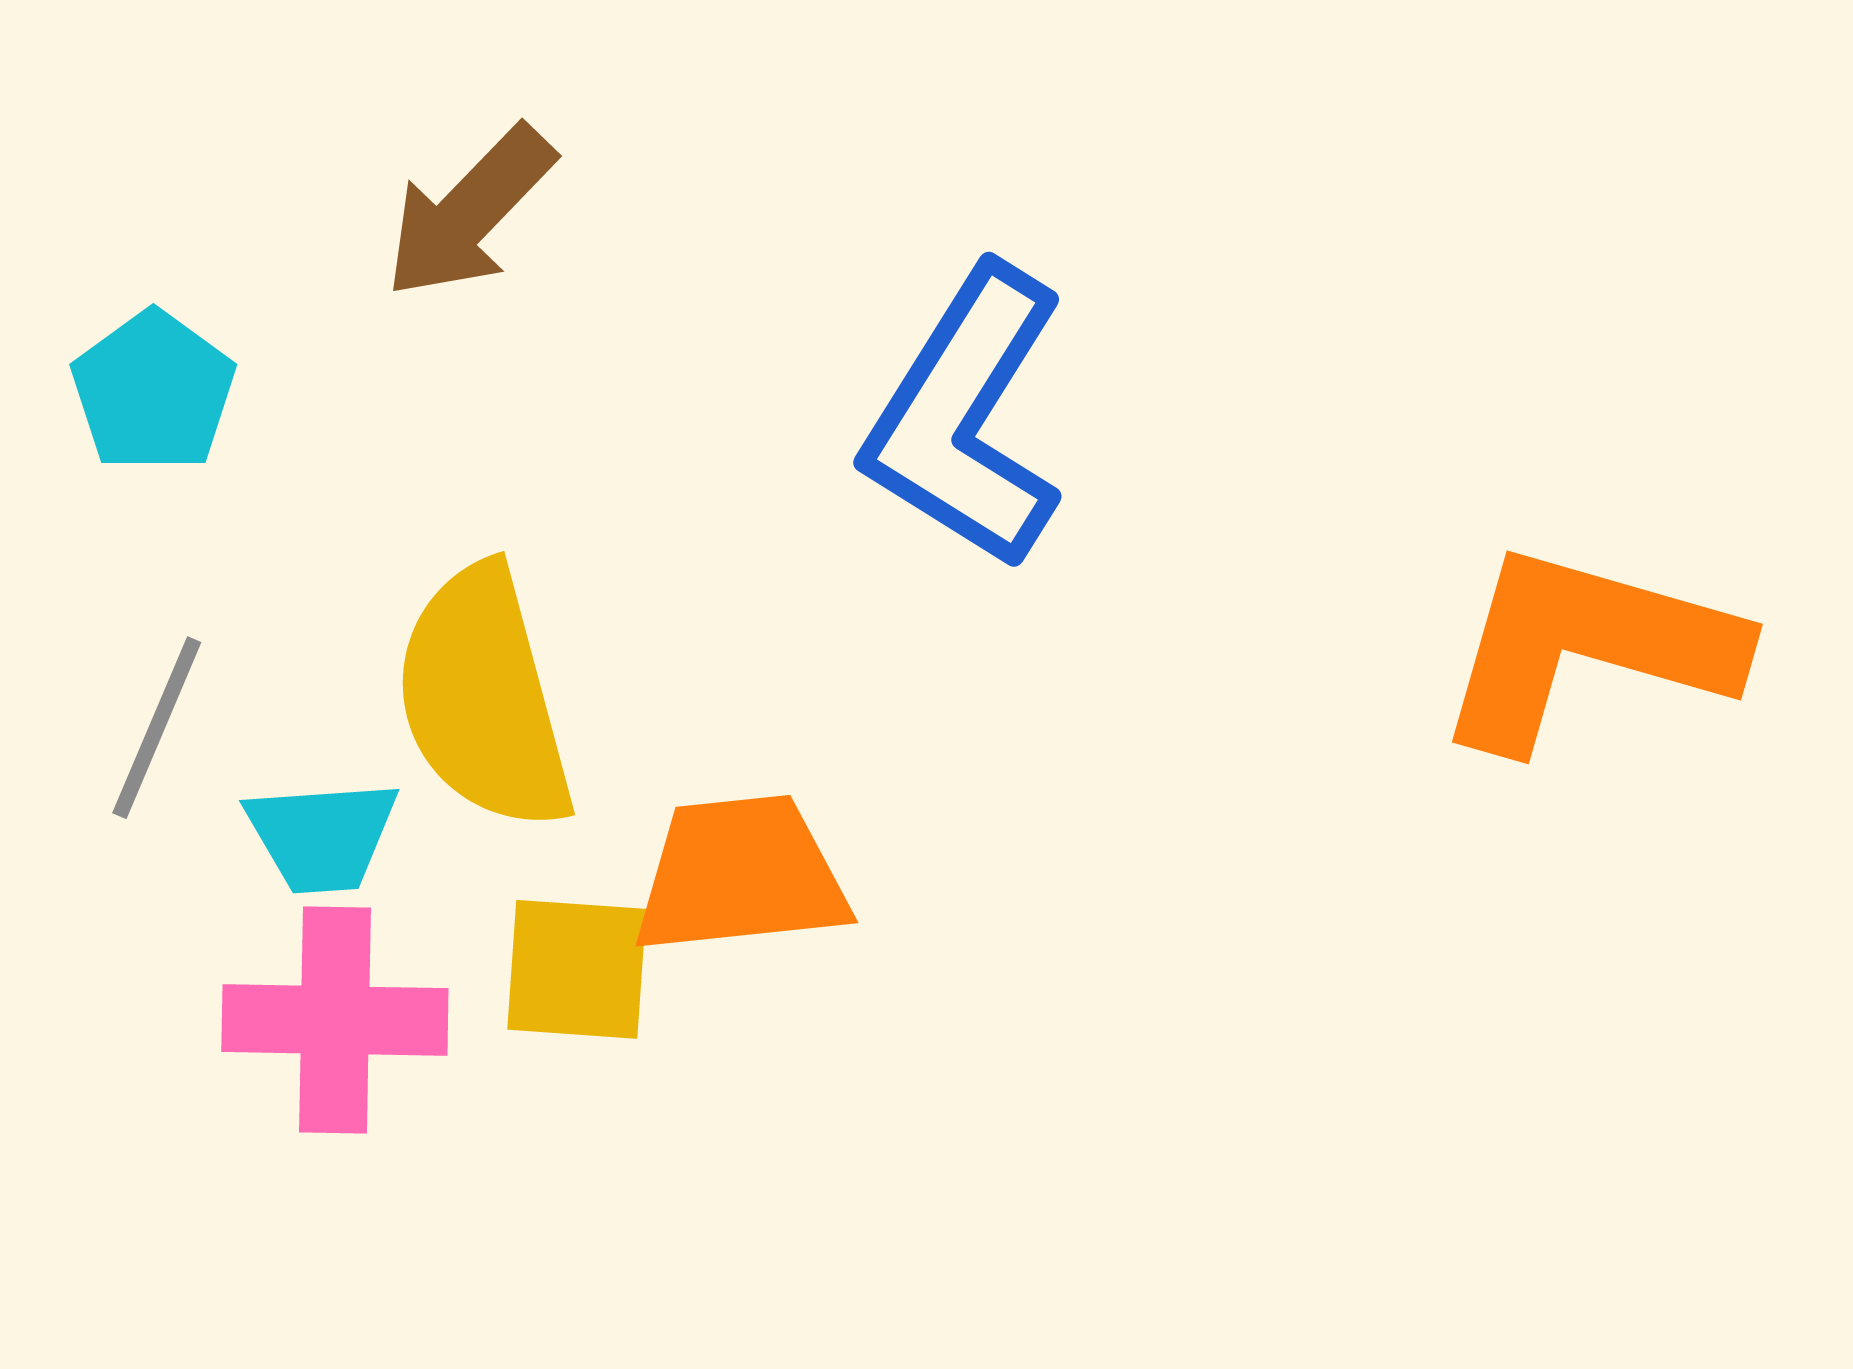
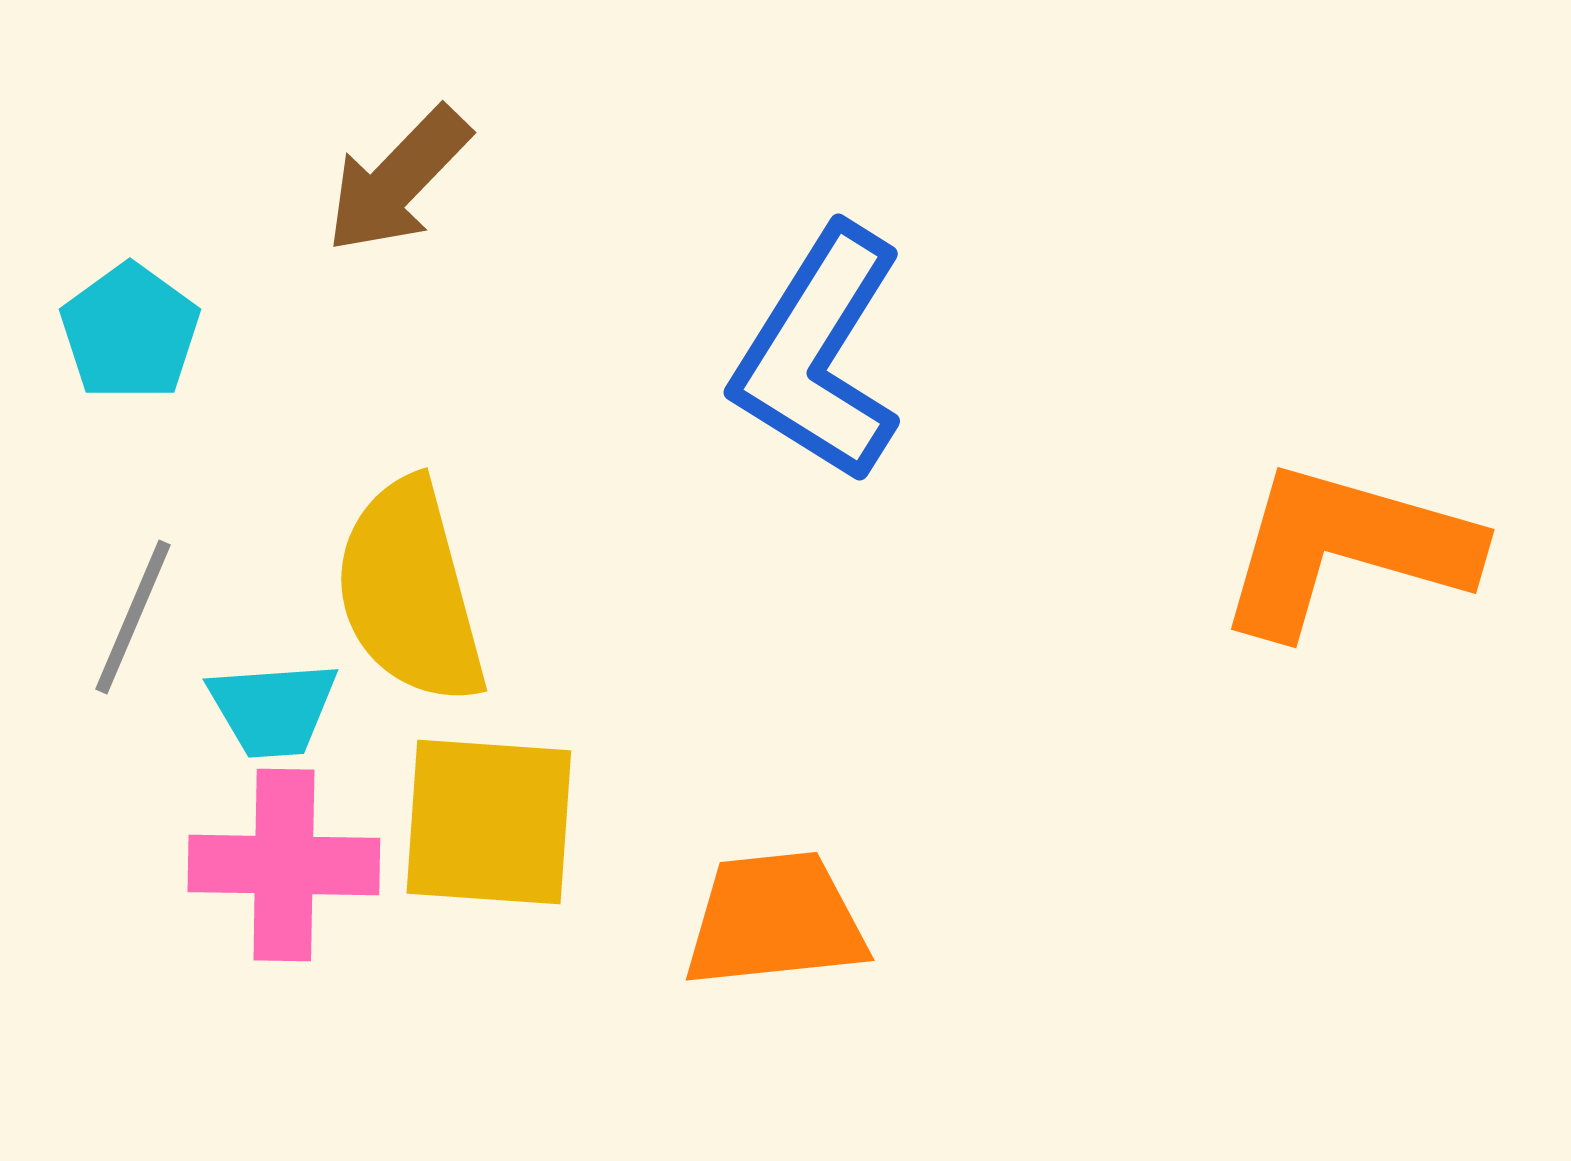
orange trapezoid: (741, 875) -> (775, 920), moved
yellow square: (577, 969) -> (489, 822), size x1.4

